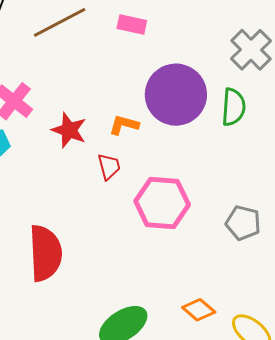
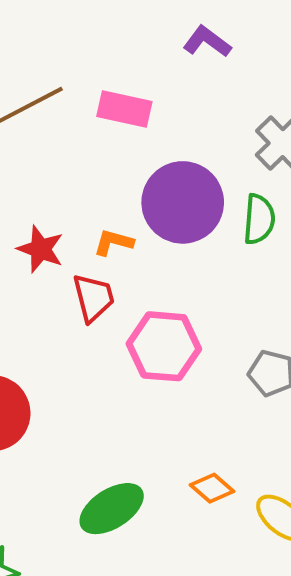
pink rectangle: (132, 24) -> (124, 109), size x1.4
red trapezoid: (109, 167) -> (93, 298), size x1.4

